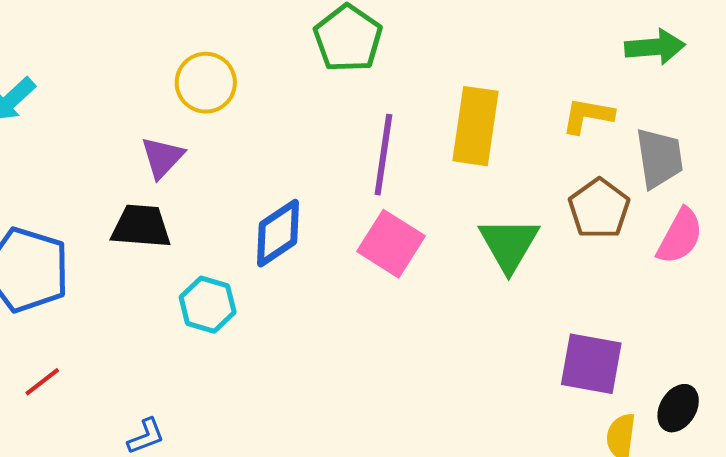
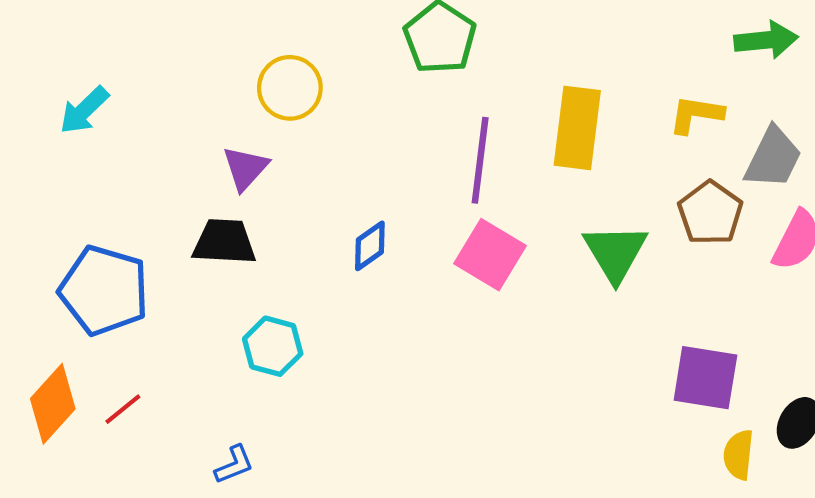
gray trapezoid: (659, 158) -> (773, 158), turned 36
blue diamond: (278, 233) -> (370, 246), size x0.7
cyan hexagon: (208, 305) -> (273, 346), moved

